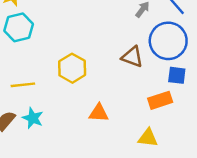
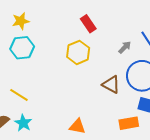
yellow hexagon: (72, 68) -> (78, 52), moved
yellow line: (23, 85) -> (19, 95), turned 30

